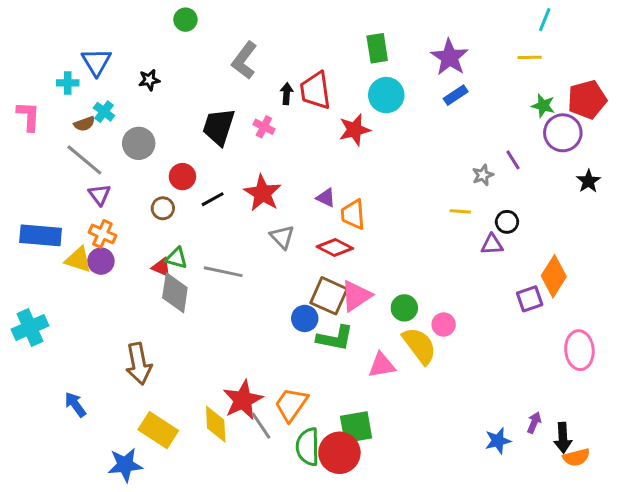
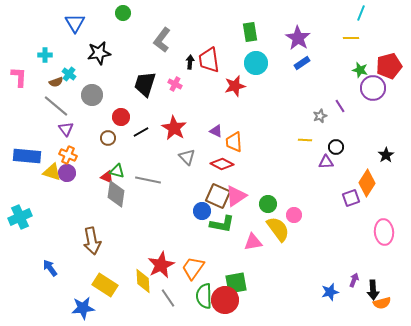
blue triangle: (96, 62) -> (75, 23), moved
black star: (149, 80) -> (99, 53), size x1.6
black star: (588, 181) -> (386, 155), moved
gray line: (261, 426) -> (168, 298), moved

